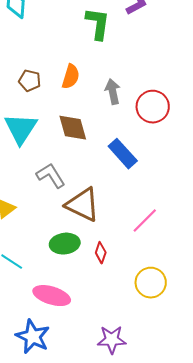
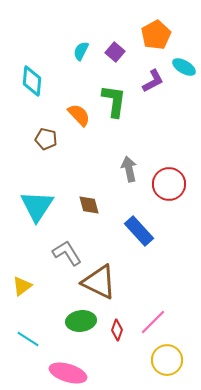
orange semicircle: (71, 77) -> (79, 115), moved, turned -60
brown pentagon: (30, 81) -> (46, 139), moved
brown diamond: (73, 128) -> (89, 205), size x0.7
pink line: (145, 221) -> (153, 322), moved

